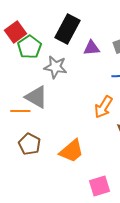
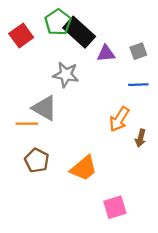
black rectangle: (67, 29) -> (79, 32), turned -76
green pentagon: (29, 47) -> (58, 22), moved

